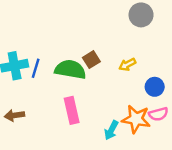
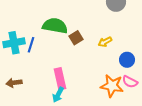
green semicircle: (70, 69) -> (55, 26), moved
pink semicircle: (158, 114) -> (130, 82), turned 42
cyan arrow: (111, 130) -> (58, 95), moved

